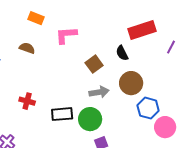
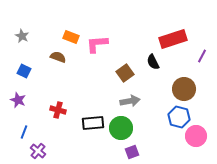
orange rectangle: (36, 18) -> (71, 37), moved
brown circle: (131, 83) -> (184, 89), moved

